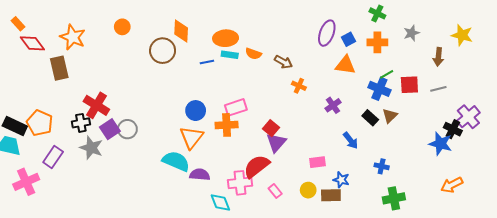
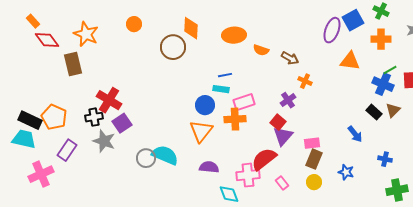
blue square: (348, 39) -> (353, 20), moved, size x1.5
cyan rectangle: (230, 55) -> (221, 89), moved
blue line: (207, 62) -> (225, 75), moved
purple cross: (333, 105) -> (288, 100), moved
gray circle: (127, 129) -> (146, 158), moved
cyan semicircle: (176, 161) -> (165, 155), moved
pink rectangle: (317, 162) -> (312, 143), moved
brown rectangle: (331, 195) -> (314, 159), moved, turned -66

